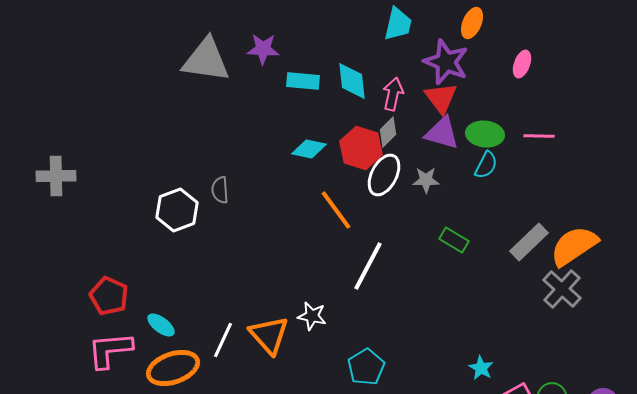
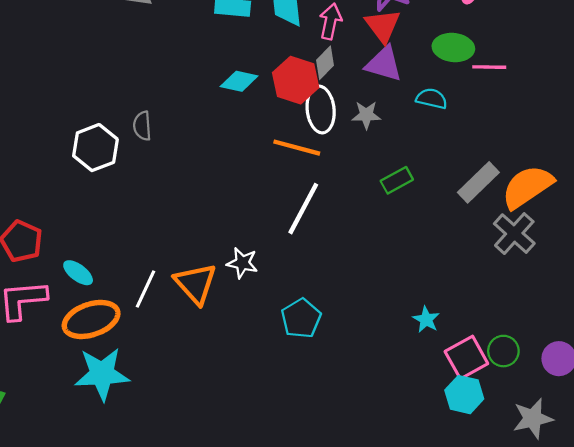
green ellipse: (485, 134) -> (453, 47), moved
cyan semicircle: (486, 165) -> (432, 99), turned -104
white ellipse: (384, 175) -> (321, 110), turned -33
orange line: (336, 210) -> (297, 148), moved, turned -39
green rectangle: (454, 240) -> (397, 180), turned -60

